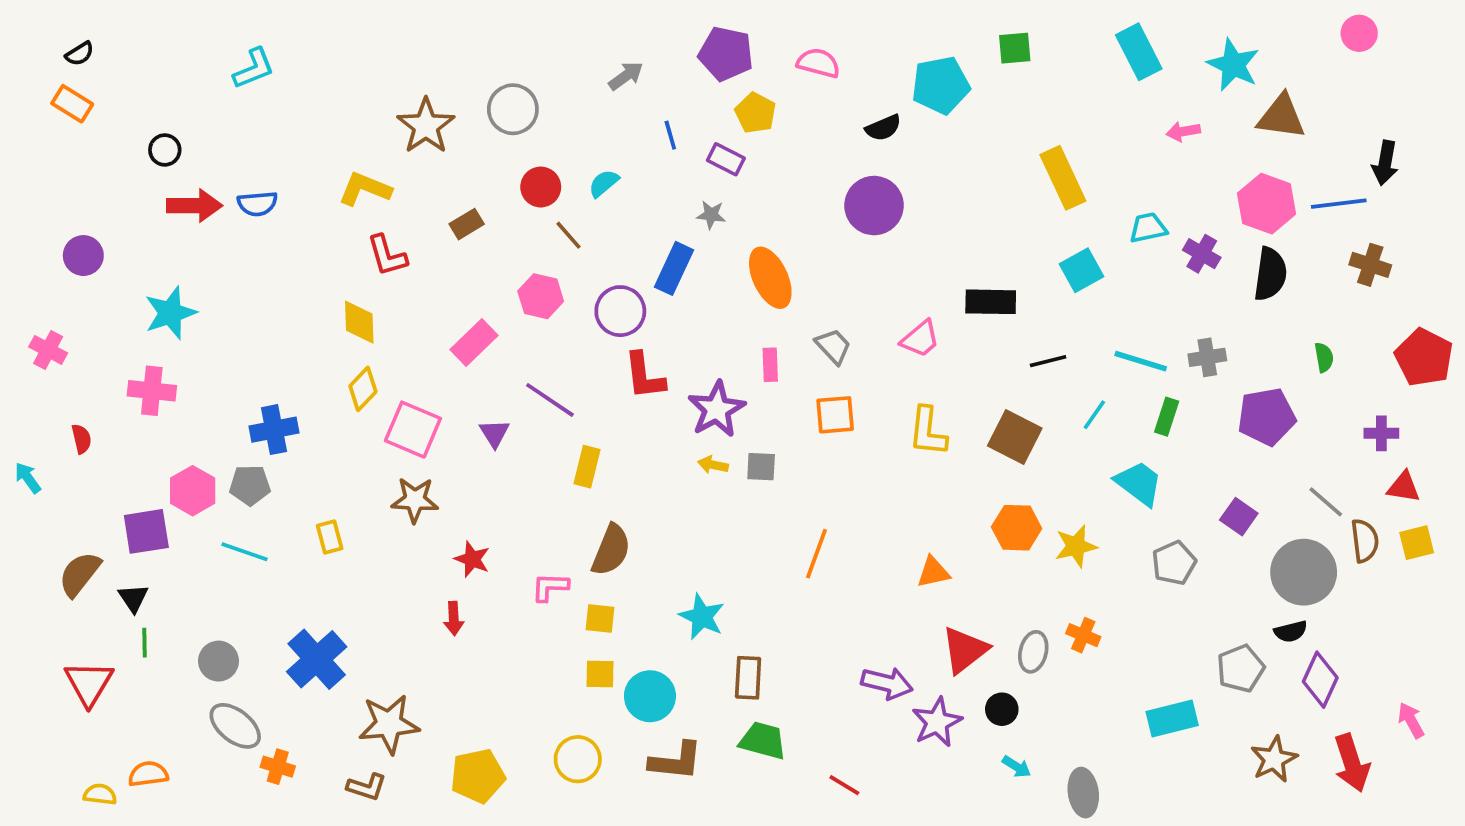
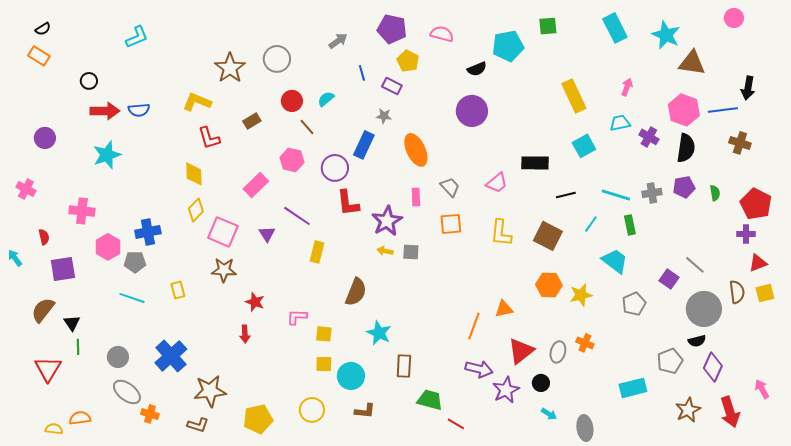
pink arrow: (1183, 131) -> (627, 87), moved, turned 120
cyan star: (170, 313) -> (107, 155), moved
red pentagon: (1424, 357) -> (756, 204), moved
green rectangle: (1167, 417) -> (630, 225), turned -30
purple pentagon: (1267, 417) -> (684, 187), moved, size x0.7
red triangle: (1404, 487) -> (758, 263), turned -30
pink hexagon: (193, 491) -> (108, 247), moved
gray line: (1326, 502) -> (695, 265), moved
purple square: (146, 531) -> (63, 269), moved
brown semicircle: (611, 550) -> (356, 292), moved
orange line: (817, 554) -> (474, 326), moved
green trapezoid: (763, 741) -> (430, 400), moved
brown L-shape: (676, 761) -> (365, 411), size x0.7

